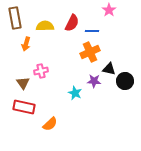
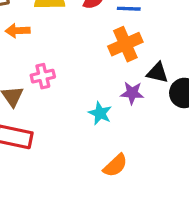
orange arrow: (26, 44) -> (18, 31), turned 72
orange semicircle: (50, 124) -> (115, 165), moved

